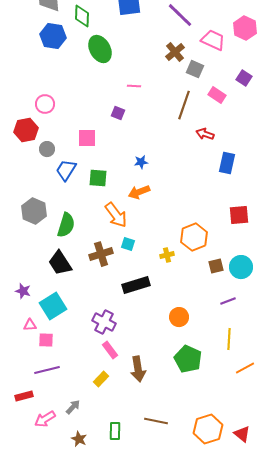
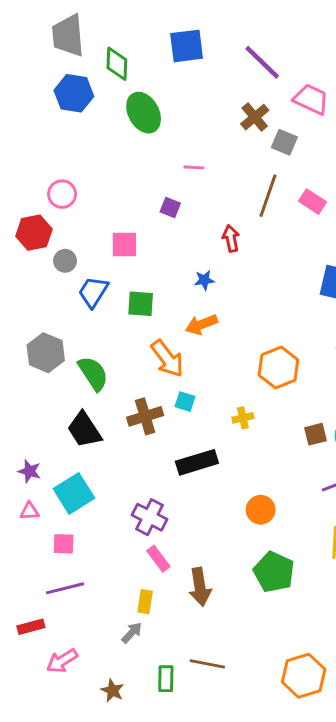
pink rectangle: (217, 95) -> (312, 202), moved
red arrow: (205, 134) -> (231, 239), moved, turned 60
green semicircle: (66, 225) -> (93, 373), turned -50
orange hexagon: (194, 237) -> (278, 367), moved
pink triangle: (30, 325) -> (29, 511), moved
yellow rectangle: (101, 379) -> (145, 602), turned -35
gray arrow: (73, 407) -> (132, 633), moved
brown line: (156, 421) -> (207, 664), moved

